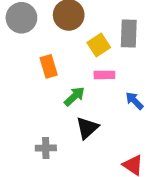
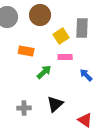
orange rectangle: (49, 66) -> (26, 51), turned -63
black triangle: (87, 128) -> (55, 104), moved

